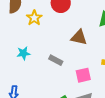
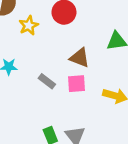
pink square: (83, 75) -> (77, 84), moved

